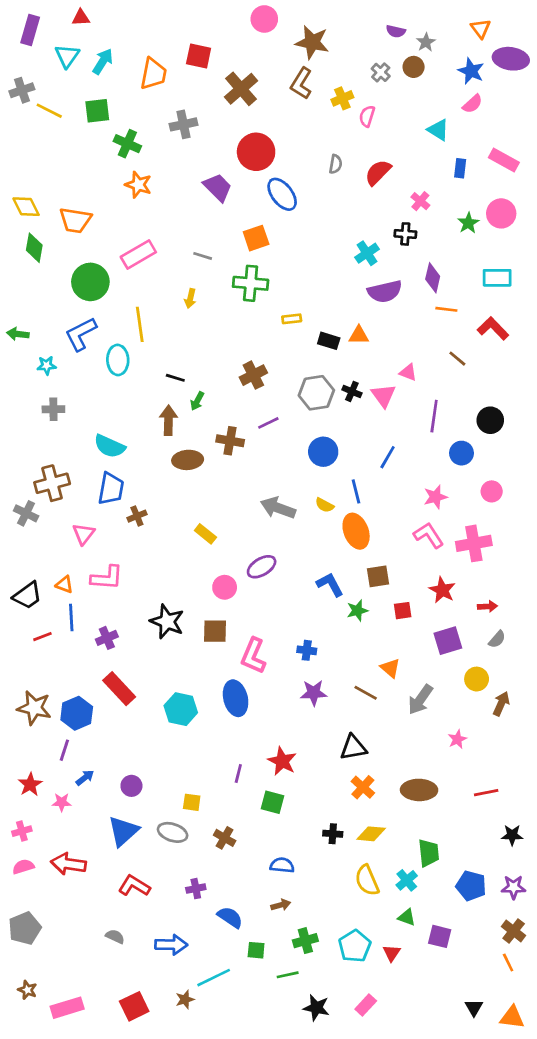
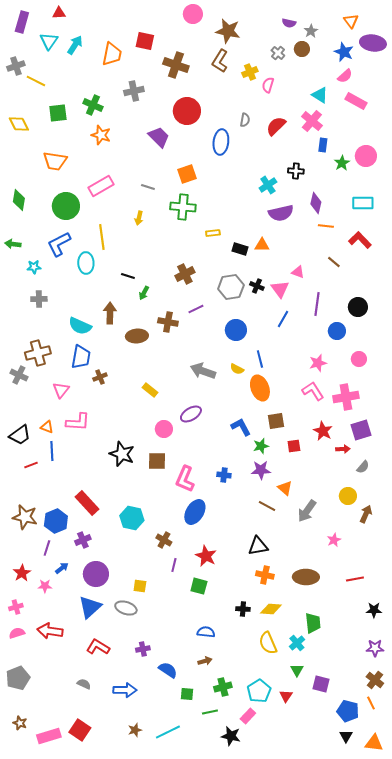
brown cross: (241, 89) -> (176, 65), turned -30
green square: (97, 111) -> (58, 113), moved
pink rectangle: (504, 160) -> (356, 101), moved
blue rectangle: (460, 168) -> (323, 145), moved
blue ellipse: (282, 194) -> (221, 142), moved, turned 45
pink cross: (420, 201) -> (312, 121), moved, size x1.5
yellow diamond: (26, 207) -> (19, 124), moved
green diamond: (34, 248) -> (19, 200), moved
brown arrow: (168, 420) -> (110, 313), moved
blue line: (388, 457) -> (283, 319), moved
red arrow: (488, 606) -> (343, 449), moved
purple cross: (107, 638) -> (83, 540), moved
purple square: (448, 641) -> (361, 430), moved
purple star: (314, 693) -> (261, 470), moved
blue ellipse: (236, 698) -> (195, 512), moved, turned 45
purple circle: (131, 786) -> (96, 574), size x1.6
orange cross: (363, 787) -> (265, 575), turned -30
brown cross: (225, 838) -> (164, 540), moved
blue pentagon: (471, 886) -> (348, 711), moved
green triangle: (407, 917) -> (297, 670), turned 40
cyan line: (214, 978) -> (168, 732), moved
pink rectangle: (366, 1005) -> (248, 716), moved
red square: (134, 1006) -> (80, 730), moved, turned -30

